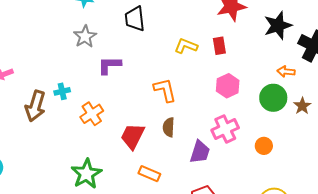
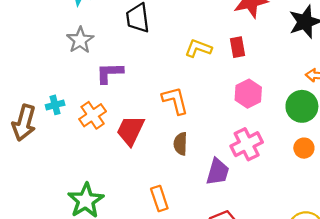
orange cross: (92, 114) -> (93, 115), moved
red trapezoid: (133, 136) -> (130, 130), moved
orange circle: (264, 146) -> (304, 148), moved
orange rectangle: (149, 174) -> (159, 199), turned 50

